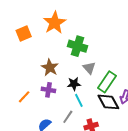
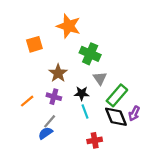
orange star: (55, 23) -> (69, 26), turned -30
orange square: (24, 33) -> (34, 44), moved
gray line: (68, 117) -> (50, 121), moved

